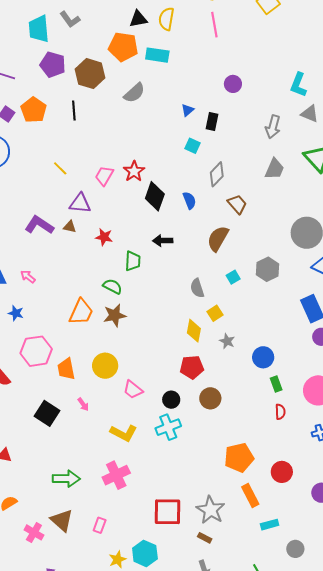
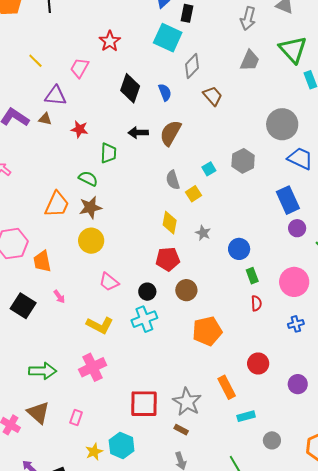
cyan square: (193, 146) -> (168, 38), size x1.8
red star: (134, 171) -> (110, 41), moved
brown semicircle: (218, 239) -> (170, 133), moved
yellow square: (215, 313) -> (194, 194), moved
yellow circle: (105, 366) -> (91, 241), moved
orange pentagon: (239, 458) -> (207, 331), moved

